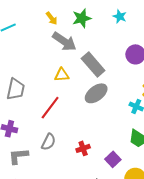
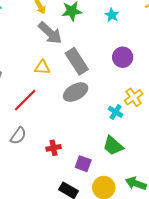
purple square: (113, 159) -> (83, 164), turned -35

